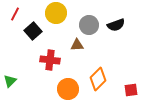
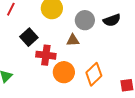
black square: (33, 31) -> (29, 37), moved
orange circle: (68, 89) -> (64, 72), moved

